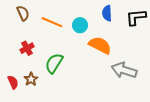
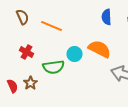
cyan circle: (80, 25) -> (74, 54), moved
red cross: (27, 48) -> (26, 52), turned -32
green semicircle: (54, 63) -> (54, 67), turned -130

